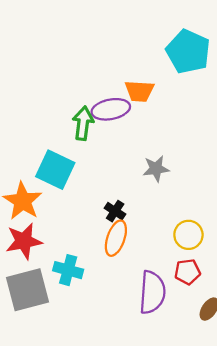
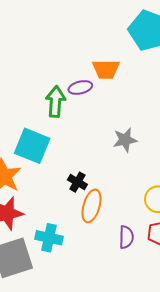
purple ellipse: (111, 109) -> (80, 87), size x0.7
black cross: (115, 211) -> (77, 182), moved
purple semicircle: (152, 292) -> (126, 237), moved, size x0.6

